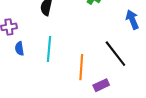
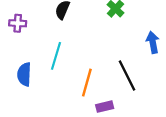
blue semicircle: (19, 49) -> (24, 74), moved, size x1.5

